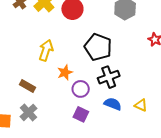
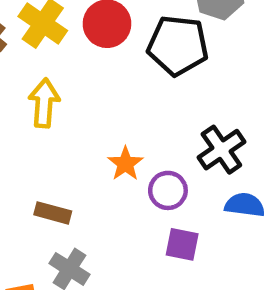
black pentagon: (98, 47) -> (178, 45), moved
yellow arrow: (46, 50) -> (44, 103), moved

